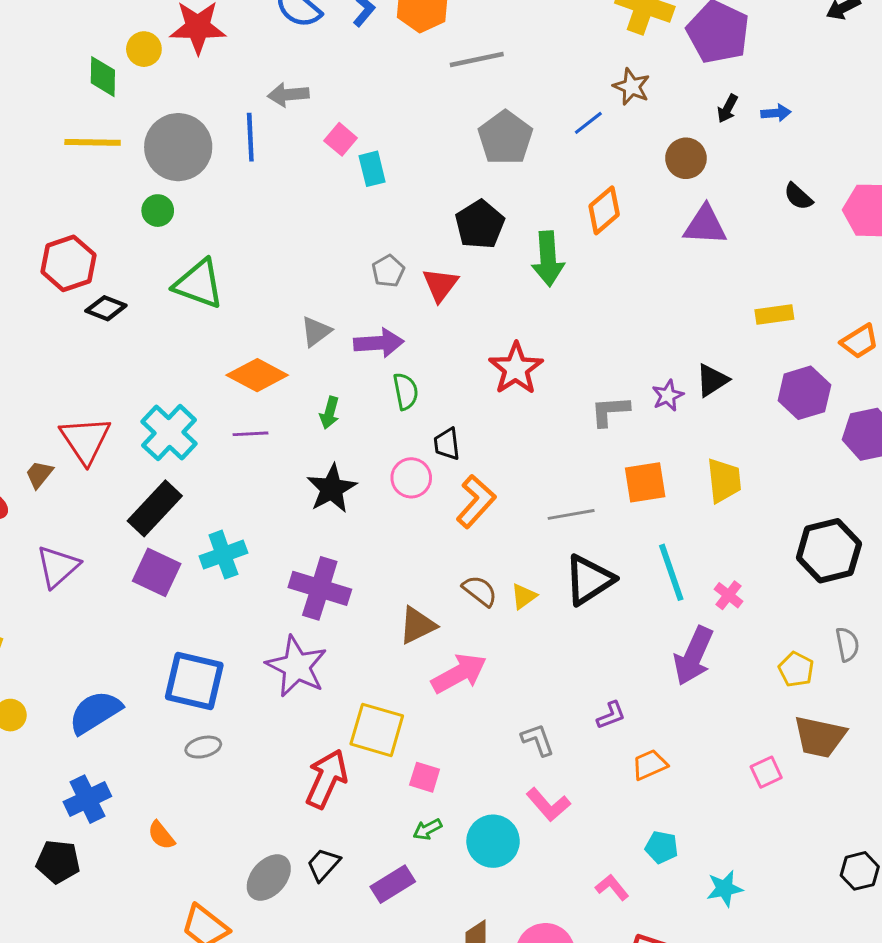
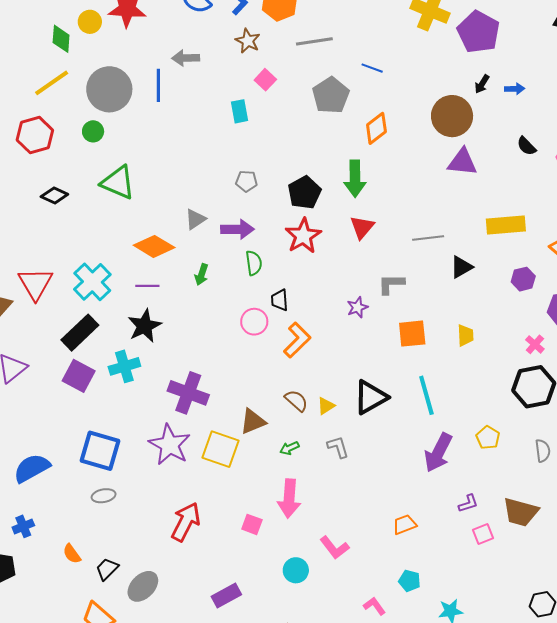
brown star: (632, 87) -> (248, 41), moved
blue line: (588, 123) -> (372, 68), moved, turned 55
pink square: (341, 139) -> (265, 80), moved
yellow line: (93, 142) -> (52, 83), turned -39
brown circle: (686, 158) -> (452, 116), size x1.5
orange diamond: (604, 210) -> (376, 128), moved
black pentagon: (480, 224) -> (304, 193), moved
red hexagon: (68, 263) -> (35, 135), moved
gray pentagon: (388, 271) -> (246, 181), turned 30
red triangle: (440, 285) -> (362, 227), moved
yellow rectangle: (774, 314) -> (506, 225), size x1.5
red star: (516, 369) -> (303, 236), moved
purple hexagon: (804, 393) -> (523, 279), size x0.7
purple star: (668, 395) -> (357, 307), moved
yellow trapezoid: (724, 481) -> (466, 335), size x0.7
black star: (332, 489) -> (145, 326), moved
gray line: (571, 514) -> (428, 238), moved
pink cross: (729, 595) -> (535, 344), moved
yellow pentagon: (796, 669) -> (488, 438), moved
pink arrow: (459, 673) -> (289, 499), moved, turned 120
purple L-shape: (611, 715) -> (468, 503), moved
yellow square: (377, 730) -> (221, 449), moved
gray L-shape: (538, 740) -> (338, 447), moved
blue cross: (87, 799) -> (23, 526), size x0.7
green arrow: (427, 829) -> (289, 448), moved
cyan circle: (493, 841) -> (296, 570), size x0.7
black trapezoid: (323, 865) -> (107, 569), moved

